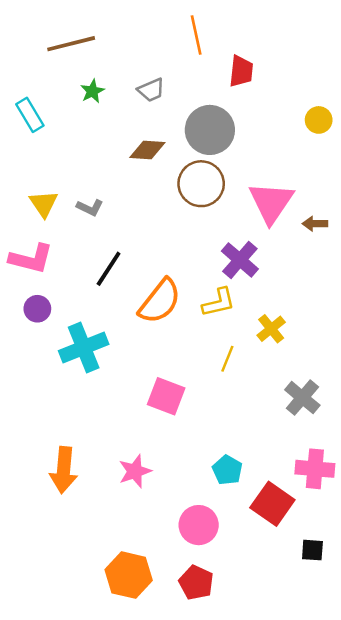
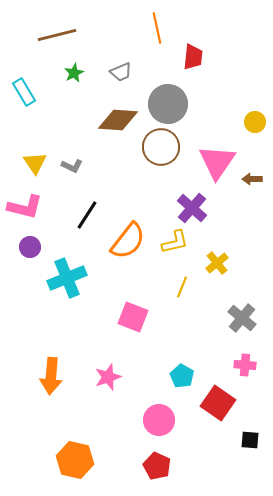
yellow circle: (319, 120) -> (255, 122), moved
brown diamond: (147, 150) -> (118, 120), size x1.4
pink cross: (315, 469) -> (245, 365), moved, size x0.7
orange hexagon: (129, 575) -> (75, 460), moved

